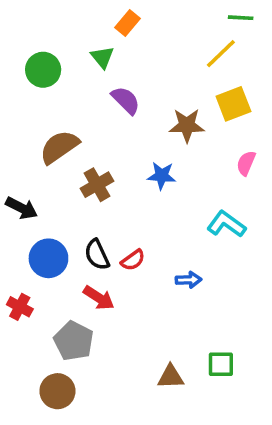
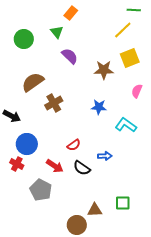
blue star: (162, 176) -> (99, 107), moved
black semicircle: (97, 255) -> (82, 168), moved, turned -30
red cross: (20, 307) -> (17, 164), moved
brown circle: (57, 391) -> (77, 225), moved

